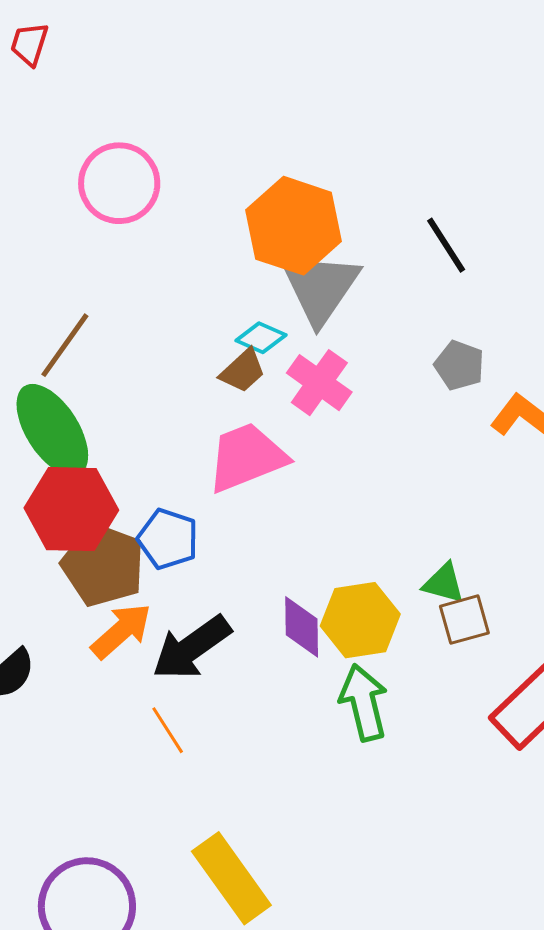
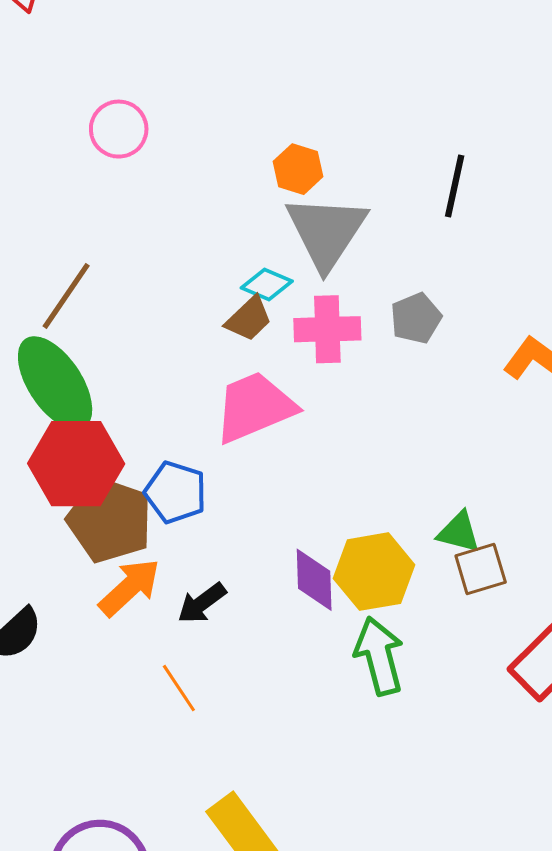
pink circle: (119, 183) -> (119, 129), size x0.7
orange hexagon: (294, 226) -> (298, 169), size x0.5
black line: (446, 245) -> (455, 186), turned 46
gray pentagon: (459, 365) -> (416, 318), moved, turned 30
pink cross: (319, 383) -> (327, 329), turned -36
black arrow: (191, 648) -> (202, 603), size x0.6

